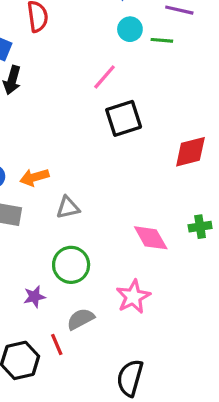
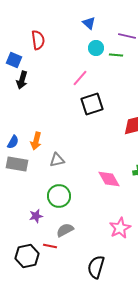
orange arrow: (34, 177) -> (36, 141), turned -60
pink star: (133, 297) -> (120, 228), moved
red line: (57, 344) -> (50, 246), turned -56

